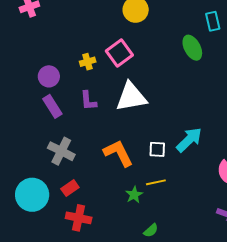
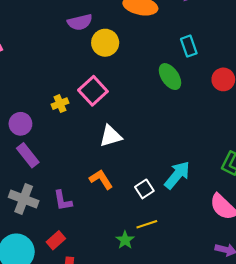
white triangle: (131, 97) -> (111, 136), size x0.7
purple L-shape: (88, 101) -> (63, 200), moved
white square: (157, 149) -> (144, 189), turned -30
gray cross: (61, 151) -> (24, 199), moved
orange L-shape: (118, 153) -> (101, 179), moved, size x0.7

